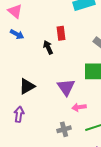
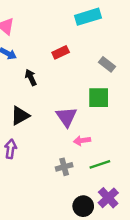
red rectangle: (61, 33) -> (61, 52), turned 72
black arrow: (48, 47) -> (31, 77), moved

